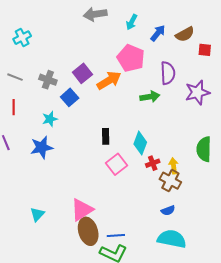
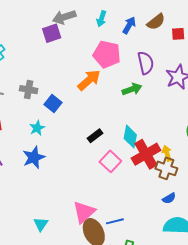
purple square: (82, 73) -> (52, 33), moved, turned 30
black rectangle: (106, 136) -> (95, 136), turned 63
red cross: (153, 163) -> (146, 154), size x2.0
blue line: (116, 235) -> (115, 221), moved

